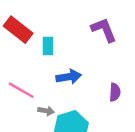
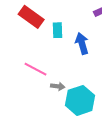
blue arrow: (69, 77) -> (82, 43), moved, turned -95

